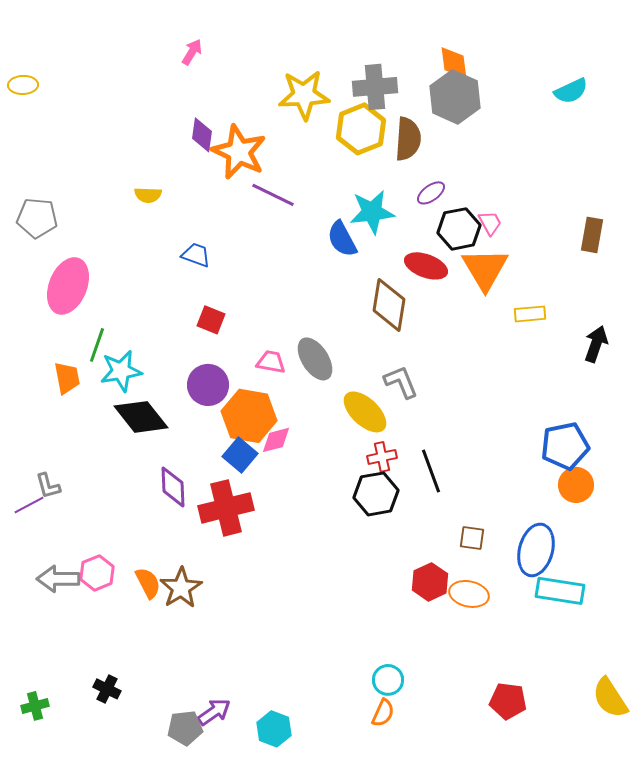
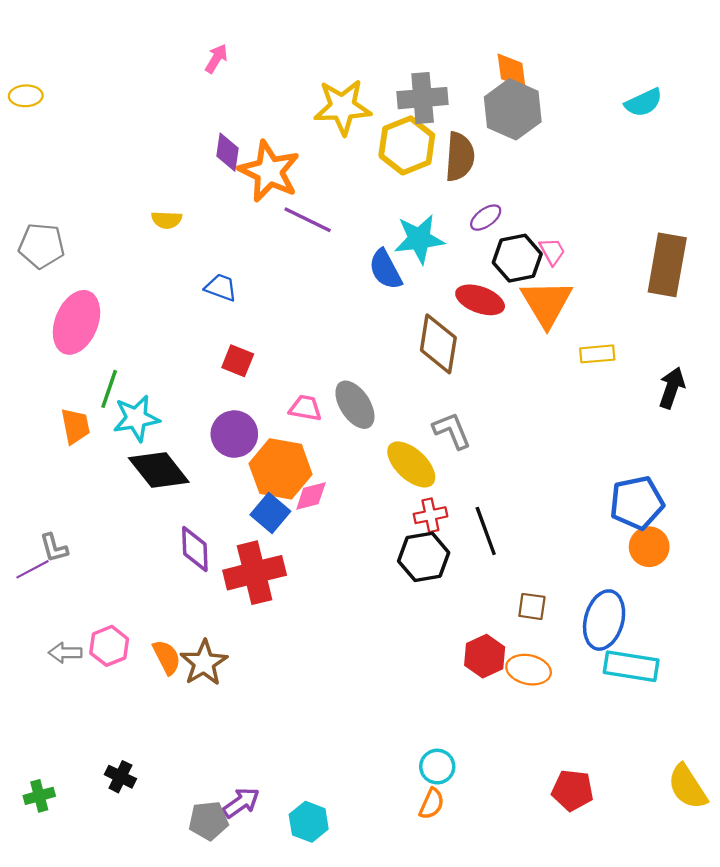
brown rectangle: (592, 235) -> (667, 265), size x1.6
gray arrow: (58, 579) -> (65, 653), size x0.7

